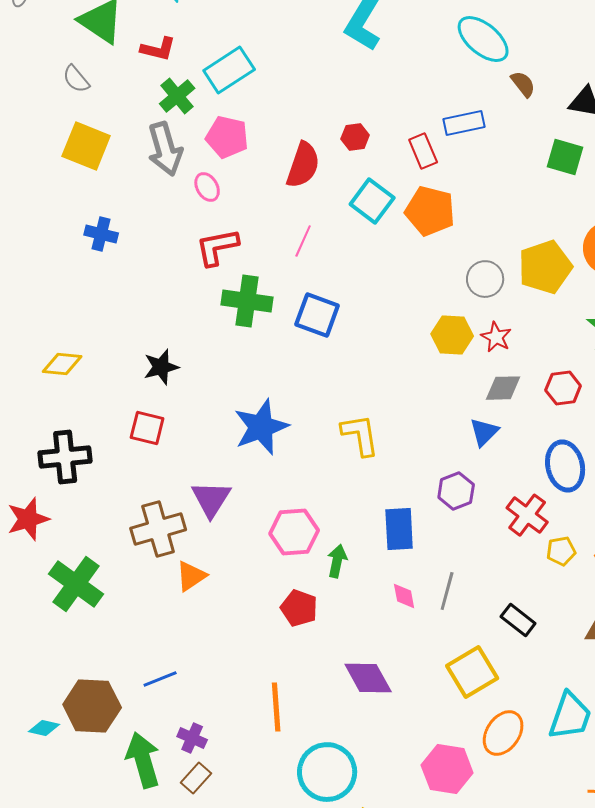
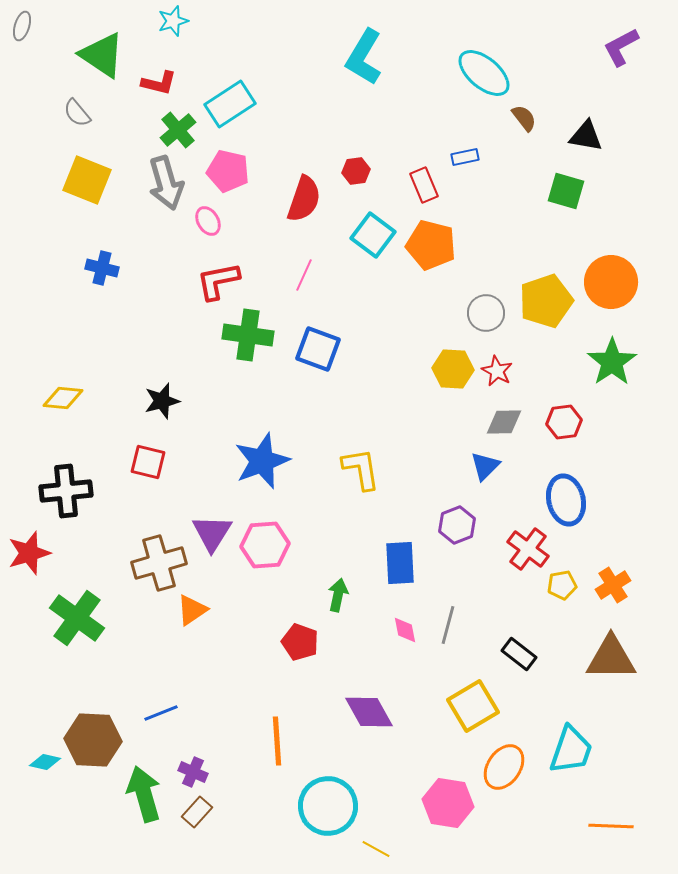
blue rectangle: (464, 123) -> (465, 157), size x0.7
pink hexagon: (294, 532) -> (265, 545), moved

